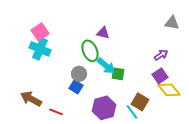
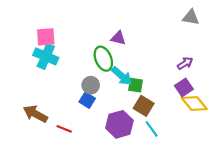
gray triangle: (172, 23) -> (191, 17), moved
pink square: (40, 32) -> (46, 37), turned 30
brown square: (140, 102) -> (144, 106), moved

